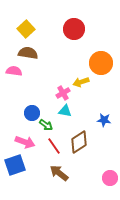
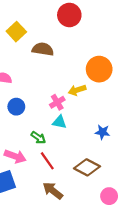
red circle: (74, 29) -> (69, 15), moved
brown semicircle: (28, 53) -> (43, 49), moved
blue circle: (32, 113) -> (16, 107), moved
brown diamond: (79, 142) -> (87, 167), moved, turned 60

